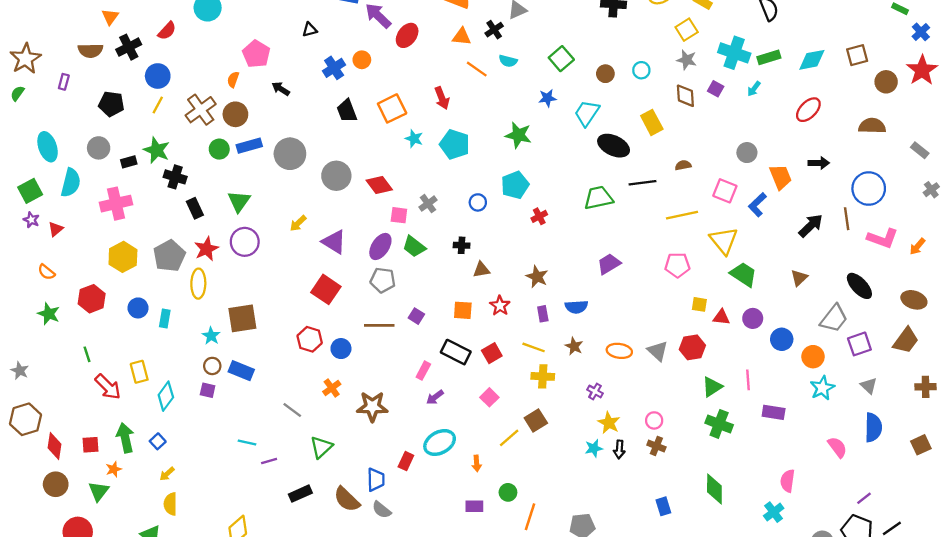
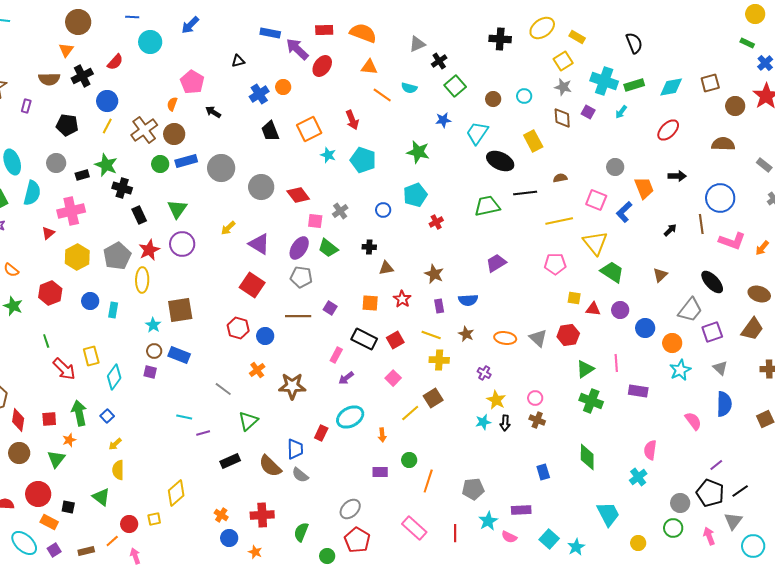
black cross: (494, 30) -> (439, 61), moved
black arrow: (811, 226) -> (670, 230), size x0.6
red triangle: (56, 229) -> (48, 233), moved

